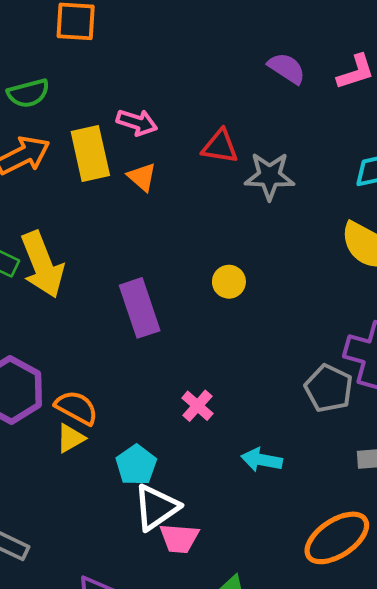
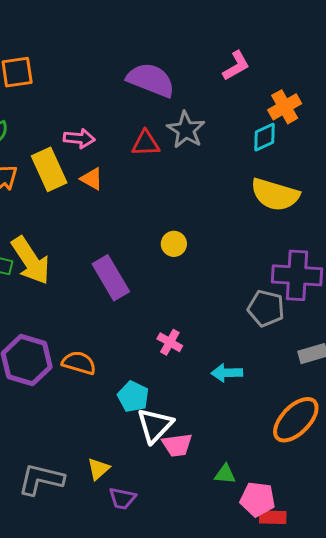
purple semicircle: (287, 68) -> (151, 80), moved, size x1.6
gray star: (269, 176) -> (186, 130), moved, turned -30
yellow triangle: (71, 438) -> (98, 469), moved

